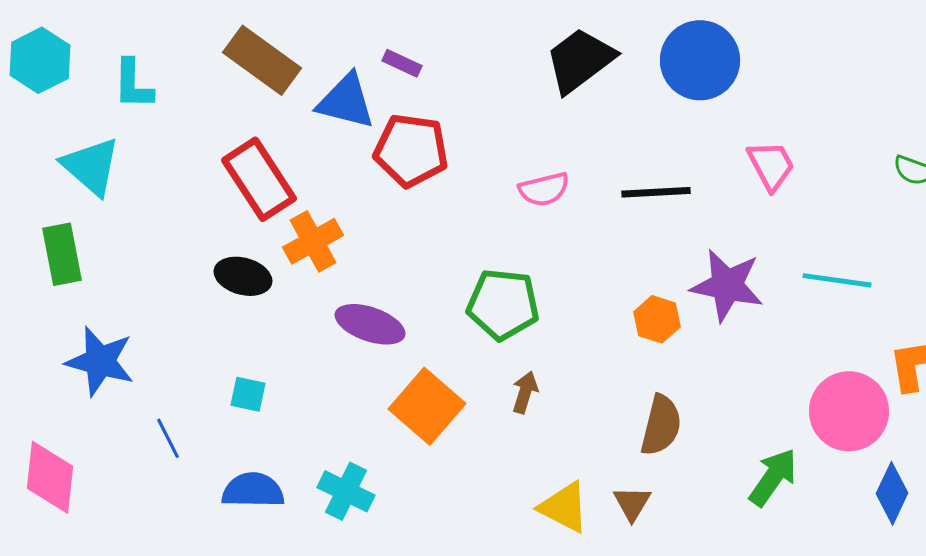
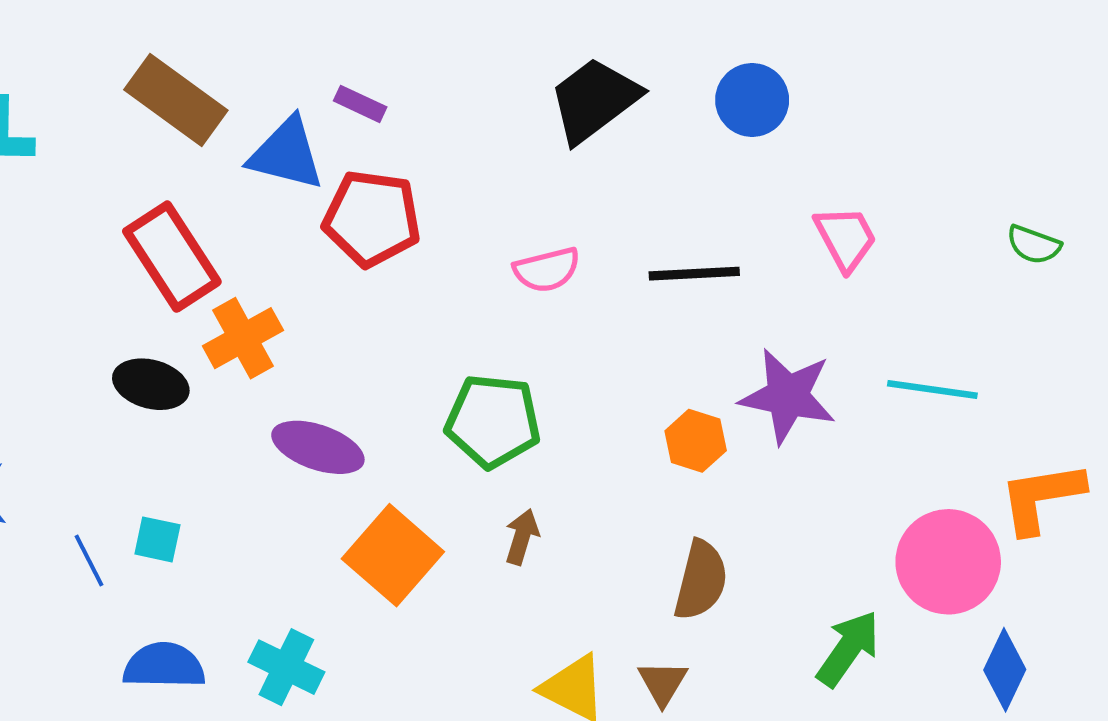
blue circle: (700, 60) -> (752, 100), size x0.7
blue line: (168, 438) -> (89, 560), moved

